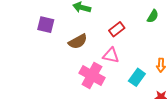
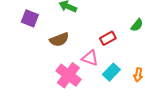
red rectangle: (117, 29) -> (108, 38), moved
cyan rectangle: (137, 77) -> (111, 72), moved

